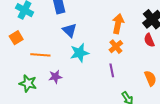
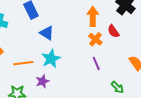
red semicircle: (149, 40) -> (113, 31), moved
cyan star: (80, 53) -> (51, 59), moved

